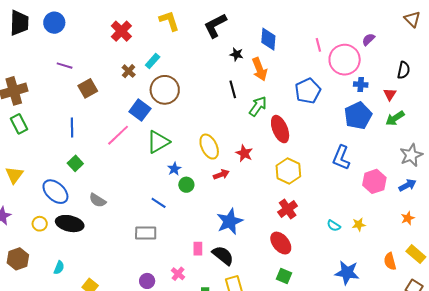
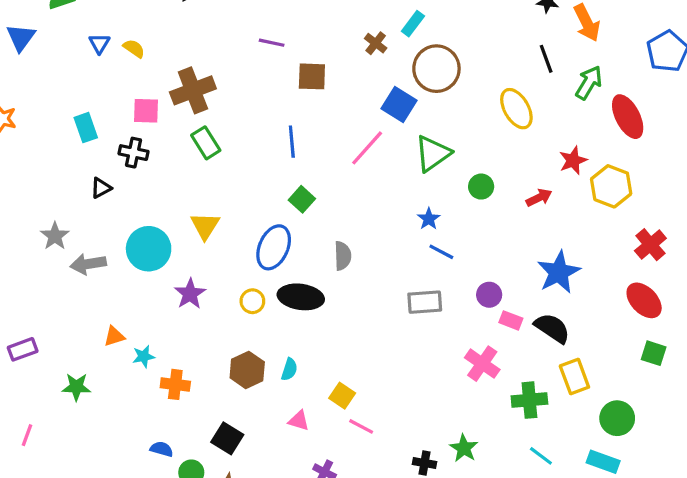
brown square: (88, 88) -> (312, 76), turned 36
yellow ellipse: (209, 147) -> (516, 109), moved
red star: (244, 153) -> (573, 160), turned 30
blue star: (174, 169) -> (429, 219), moved
yellow hexagon: (288, 171) -> (611, 186), moved
green circle: (186, 185) -> (481, 187), moved
blue ellipse: (55, 192) -> (274, 247), turned 76
gray semicircle: (98, 200) -> (343, 256), turned -120
pink rectangle: (198, 249) -> (511, 320), turned -64
brown hexagon: (18, 259) -> (247, 370), moved
pink cross: (178, 274) -> (482, 364), size x1.5
purple circle: (147, 281) -> (489, 295), moved

